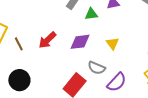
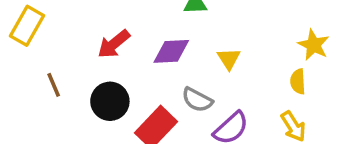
brown line: (19, 44) -> (54, 85), moved
black circle: (19, 80) -> (110, 101), moved

